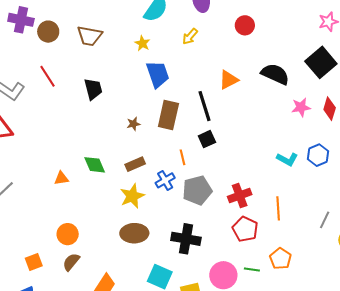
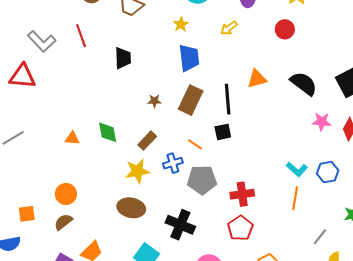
orange line: (183, 157) -> (195, 144), turned -56
brown rectangle: (135, 164) -> (147, 141), turned -36
orange line: (278, 208) -> (295, 198), moved

